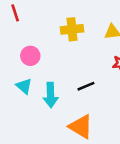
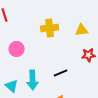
cyan triangle: (24, 86) -> (12, 86), moved

